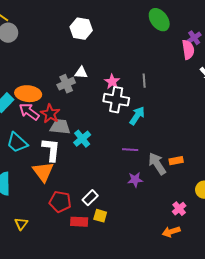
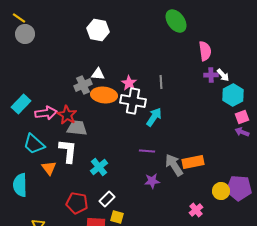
purple cross: (194, 38) -> (211, 75), moved, turned 32
orange ellipse: (28, 94) -> (104, 95), moved
pink arrow: (29, 112) -> (46, 113), turned 135
cyan cross: (82, 139) -> (99, 167), moved
orange rectangle: (176, 161) -> (193, 162), size x1.5
orange triangle: (43, 172) -> (49, 168), moved, size x0.7

